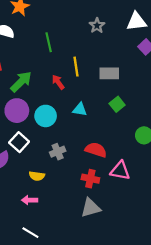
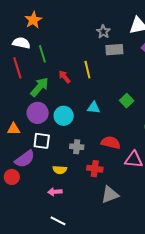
green line: (49, 42) -> (42, 54), moved
gray rectangle: (109, 73) -> (114, 50), moved
red arrow: (58, 82) -> (64, 77), moved
white square: (19, 142) -> (42, 141), turned -30
gray cross: (58, 152) -> (77, 147), turned 32
red cross: (90, 179) -> (95, 169), moved

